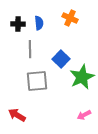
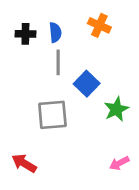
gray line: (30, 49) -> (58, 62), moved
green star: (82, 77) -> (116, 109), size x0.7

